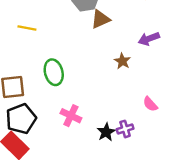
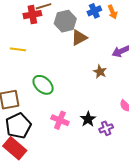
green ellipse: (54, 72) -> (43, 85), turned -30
black star: (106, 132) -> (88, 119), moved

